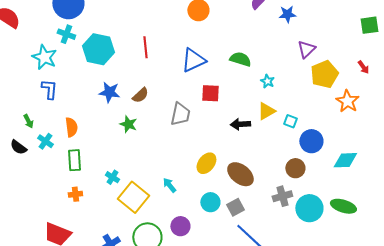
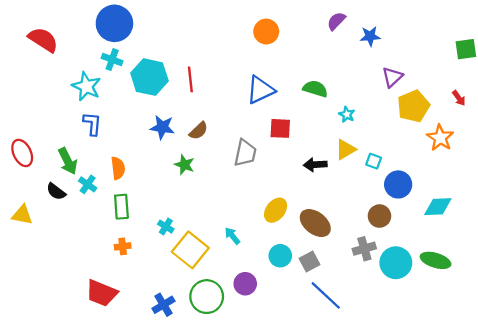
red line: (145, 47) -> (190, 79), moved
green arrow: (28, 121) -> (68, 161), size x1.6

